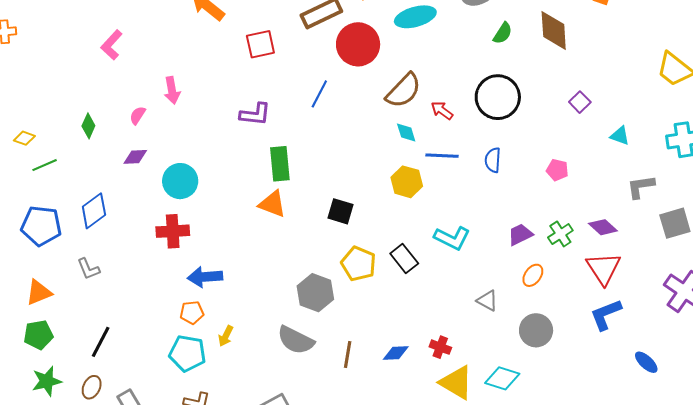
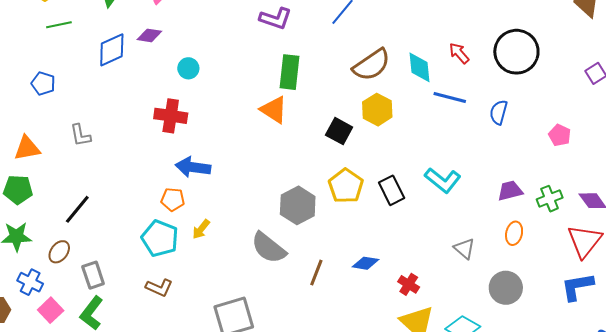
brown semicircle: (403, 91) -> (372, 65), moved
cyan diamond: (406, 133) -> (420, 67), size x1.4
cyan circle: (180, 181) -> (188, 68), size x0.6
yellow hexagon: (407, 182) -> (377, 110), moved
blue diamond: (94, 211) -> (112, 50), moved
blue pentagon: (41, 226) -> (43, 83), size x0.6
orange ellipse: (533, 275) -> (514, 233), turned -35
blue diamond: (396, 353) -> (366, 263), moved

